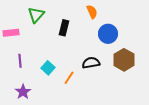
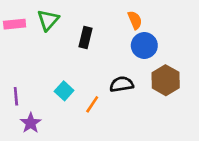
orange semicircle: (92, 12) -> (135, 20), moved
pink rectangle: (11, 33) -> (15, 24), moved
purple line: (20, 61) -> (16, 96), moved

